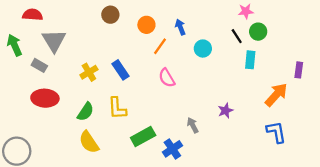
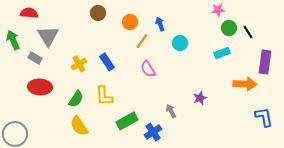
black line: (237, 36) -> (248, 32), moved
cyan rectangle: (250, 60) -> (222, 53), turned 63
purple rectangle: (299, 70) -> (265, 62), size x1.6
orange arrow: (276, 95) -> (245, 84), turned 50
blue L-shape: (276, 132) -> (264, 117), moved

